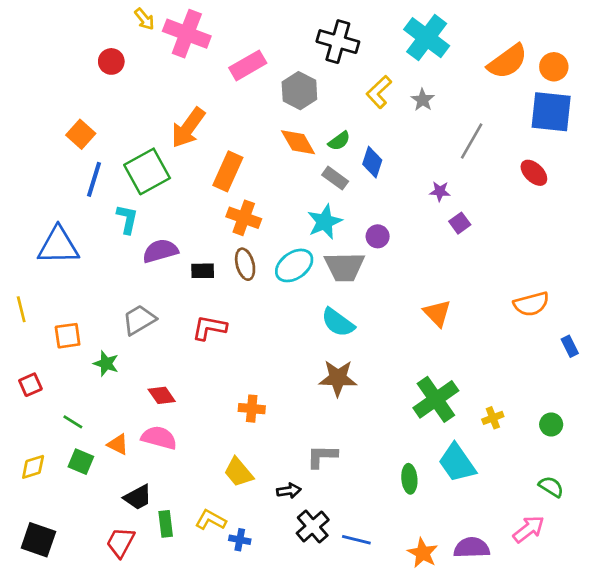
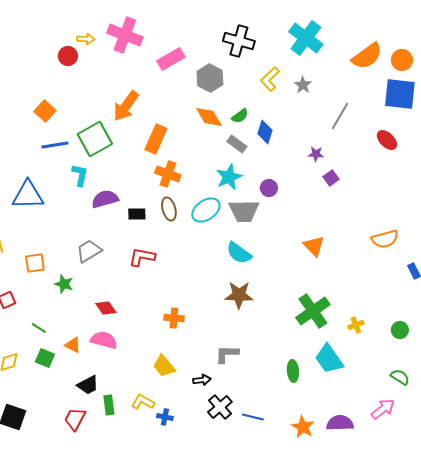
yellow arrow: (144, 19) -> (86, 39), moved, turned -48
blue line: (94, 179) -> (55, 145), turned 64

